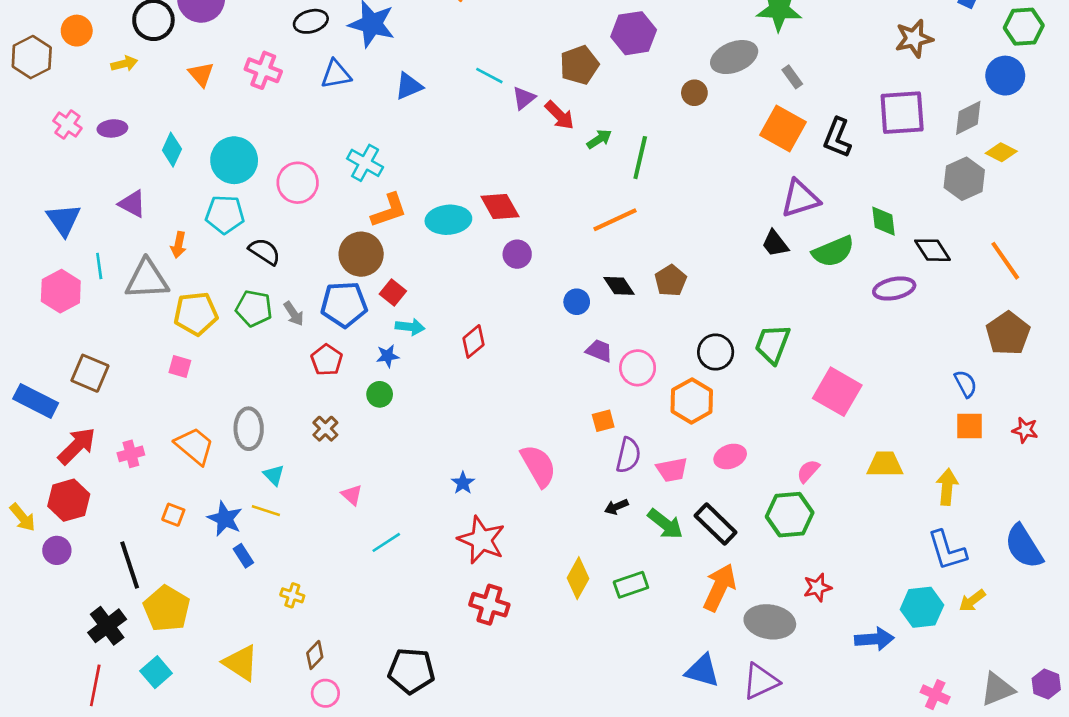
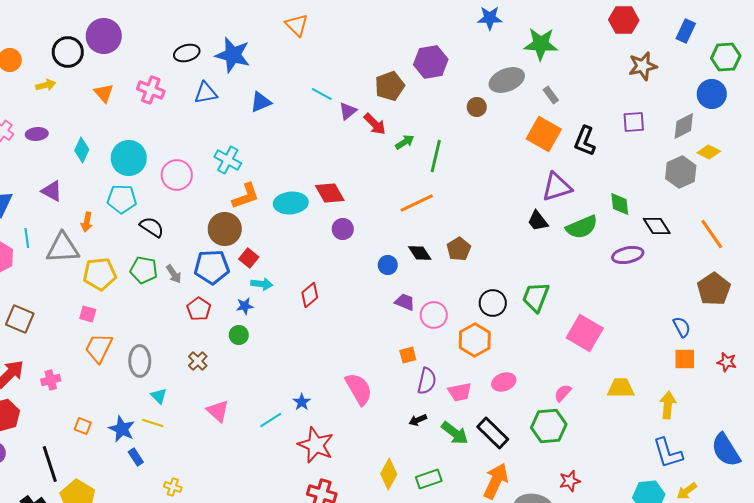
purple square: (902, 113) -> (634, 122), size x0.6
orange trapezoid: (194, 446) -> (99, 348), moved, turned -104
pink triangle: (352, 495) -> (218, 411), size x1.4
cyan line: (386, 542) -> (271, 420), moved

